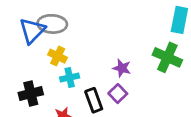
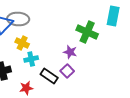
green cross: (167, 57) -> (87, 32), moved
black rectangle: (94, 100) -> (49, 76), turned -36

